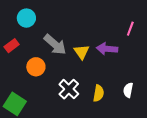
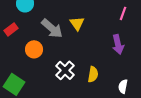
purple arrow: (107, 49) -> (118, 44), moved, turned -108
yellow triangle: (82, 52) -> (77, 23), moved
white semicircle: (128, 90) -> (123, 86), moved

